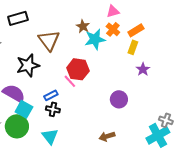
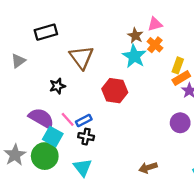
brown star: (83, 26) -> (135, 36), moved
orange rectangle: (136, 30) -> (181, 78), moved
cyan star: (95, 39) -> (134, 56), turned -30
black star: (28, 65) -> (57, 86), size x0.6
pink line: (70, 81) -> (68, 119), moved
purple circle: (119, 99) -> (180, 123), moved

